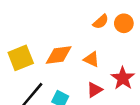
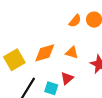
red triangle: (95, 90) -> (67, 78), moved

